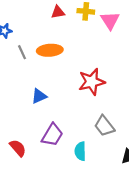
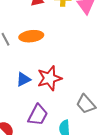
red star: (92, 82) -> (49, 78), moved

